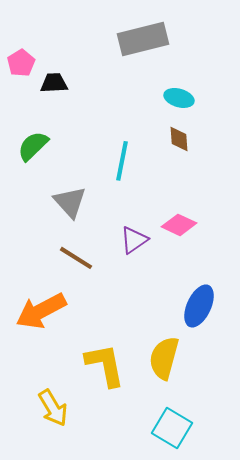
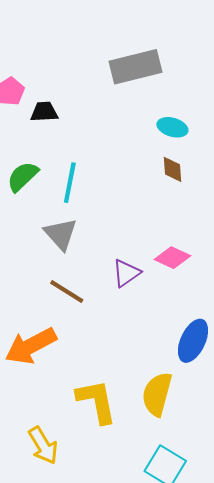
cyan line: (122, 161) -> (70, 183), moved

